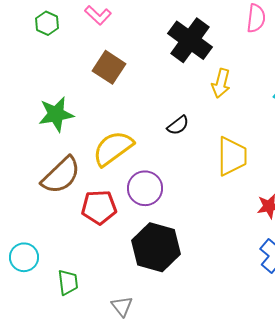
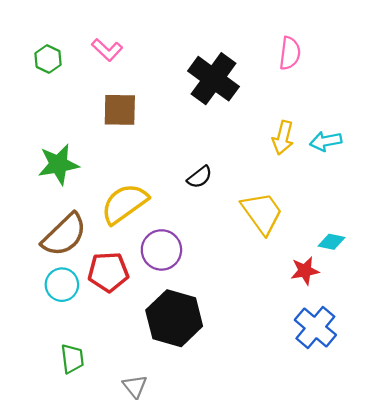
brown square: (109, 67) -> (120, 110), turned -32
yellow arrow: (221, 83) -> (283, 138), moved
yellow trapezoid: (232, 156) -> (262, 213), turned -36
cyan circle: (24, 257) -> (62, 285), moved

